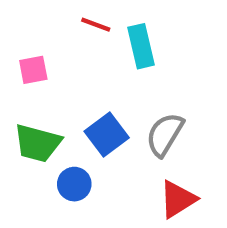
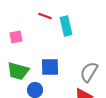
blue square: (107, 135) -> (50, 67), turned 36
gray semicircle: (165, 135) -> (89, 72), moved

